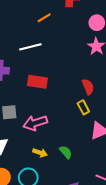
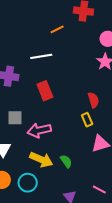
red rectangle: (37, 82) -> (45, 91), turned 54
yellow arrow: (40, 153) -> (41, 160), size x1.6

